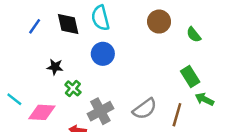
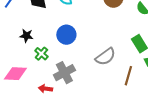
blue circle: (103, 54) -> (66, 35), moved
gray semicircle: (145, 109) -> (105, 57), moved

